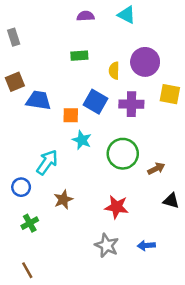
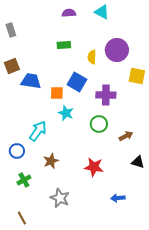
purple cross: (131, 104) -> (106, 95), moved
green circle: (123, 154) -> (99, 124), size x0.7
gray star: (107, 245) -> (60, 198), moved

